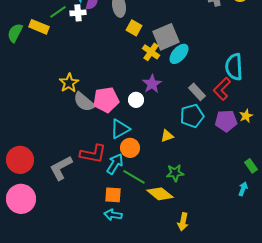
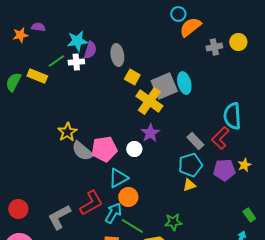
yellow cross: (151, 52) -> (149, 101), size x1.5
cyan ellipse: (179, 54) -> (184, 83), moved, turned -55
yellow triangle: (167, 136) -> (189, 185), moved
red L-shape: (93, 154) -> (91, 203), turned -40
red circle: (20, 160) -> (18, 209), size x0.7

